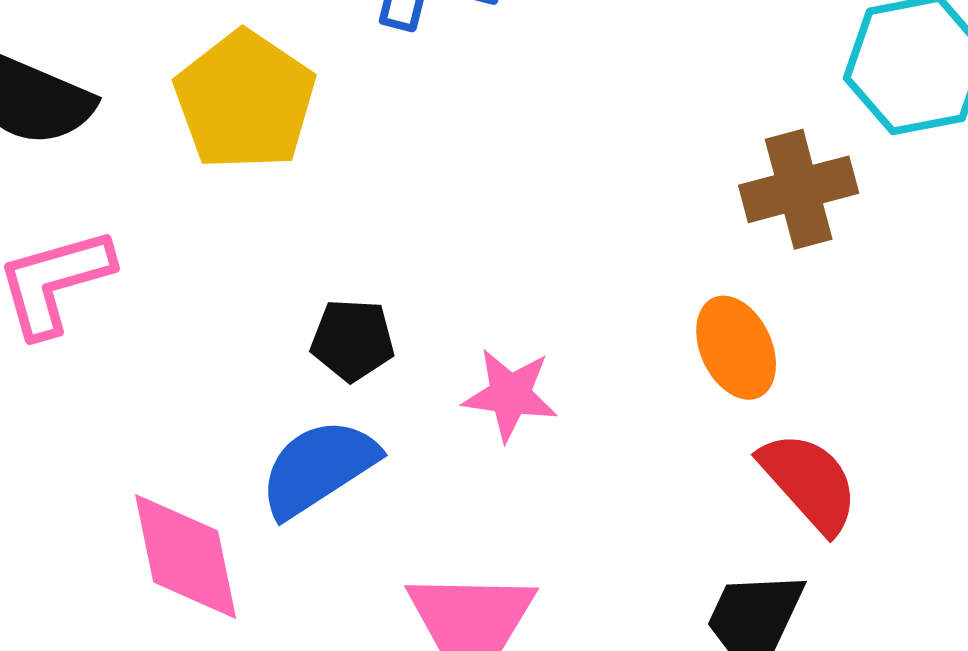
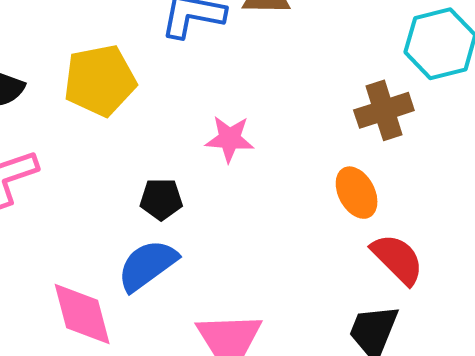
yellow pentagon: (245, 101) -> (100, 80), turned 30
pink star: (510, 395) -> (230, 139), moved

